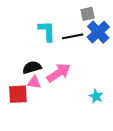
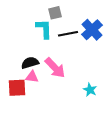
gray square: (88, 14) -> (55, 13), moved
pink arrow: (59, 73) -> (55, 68), turned 80

